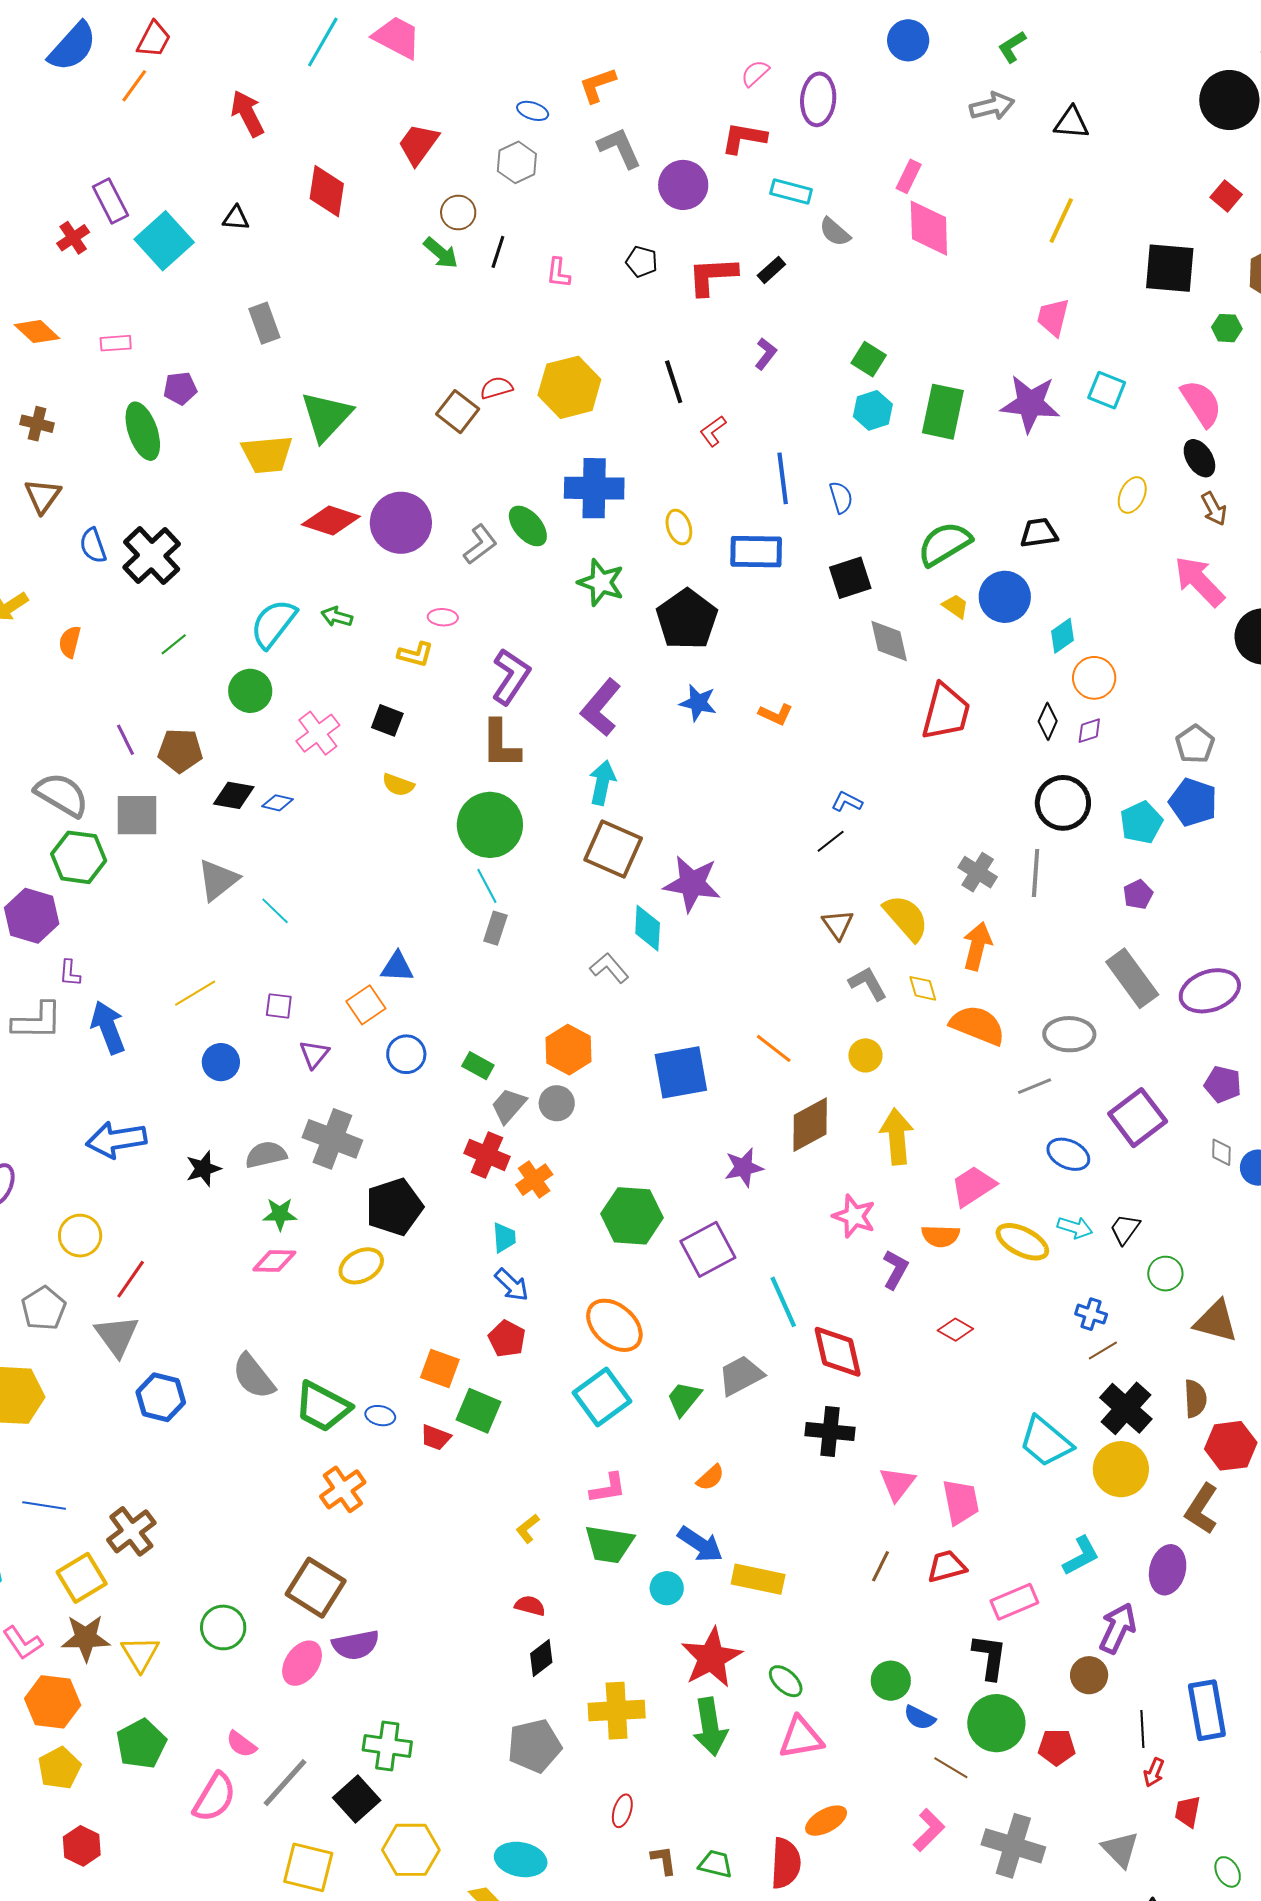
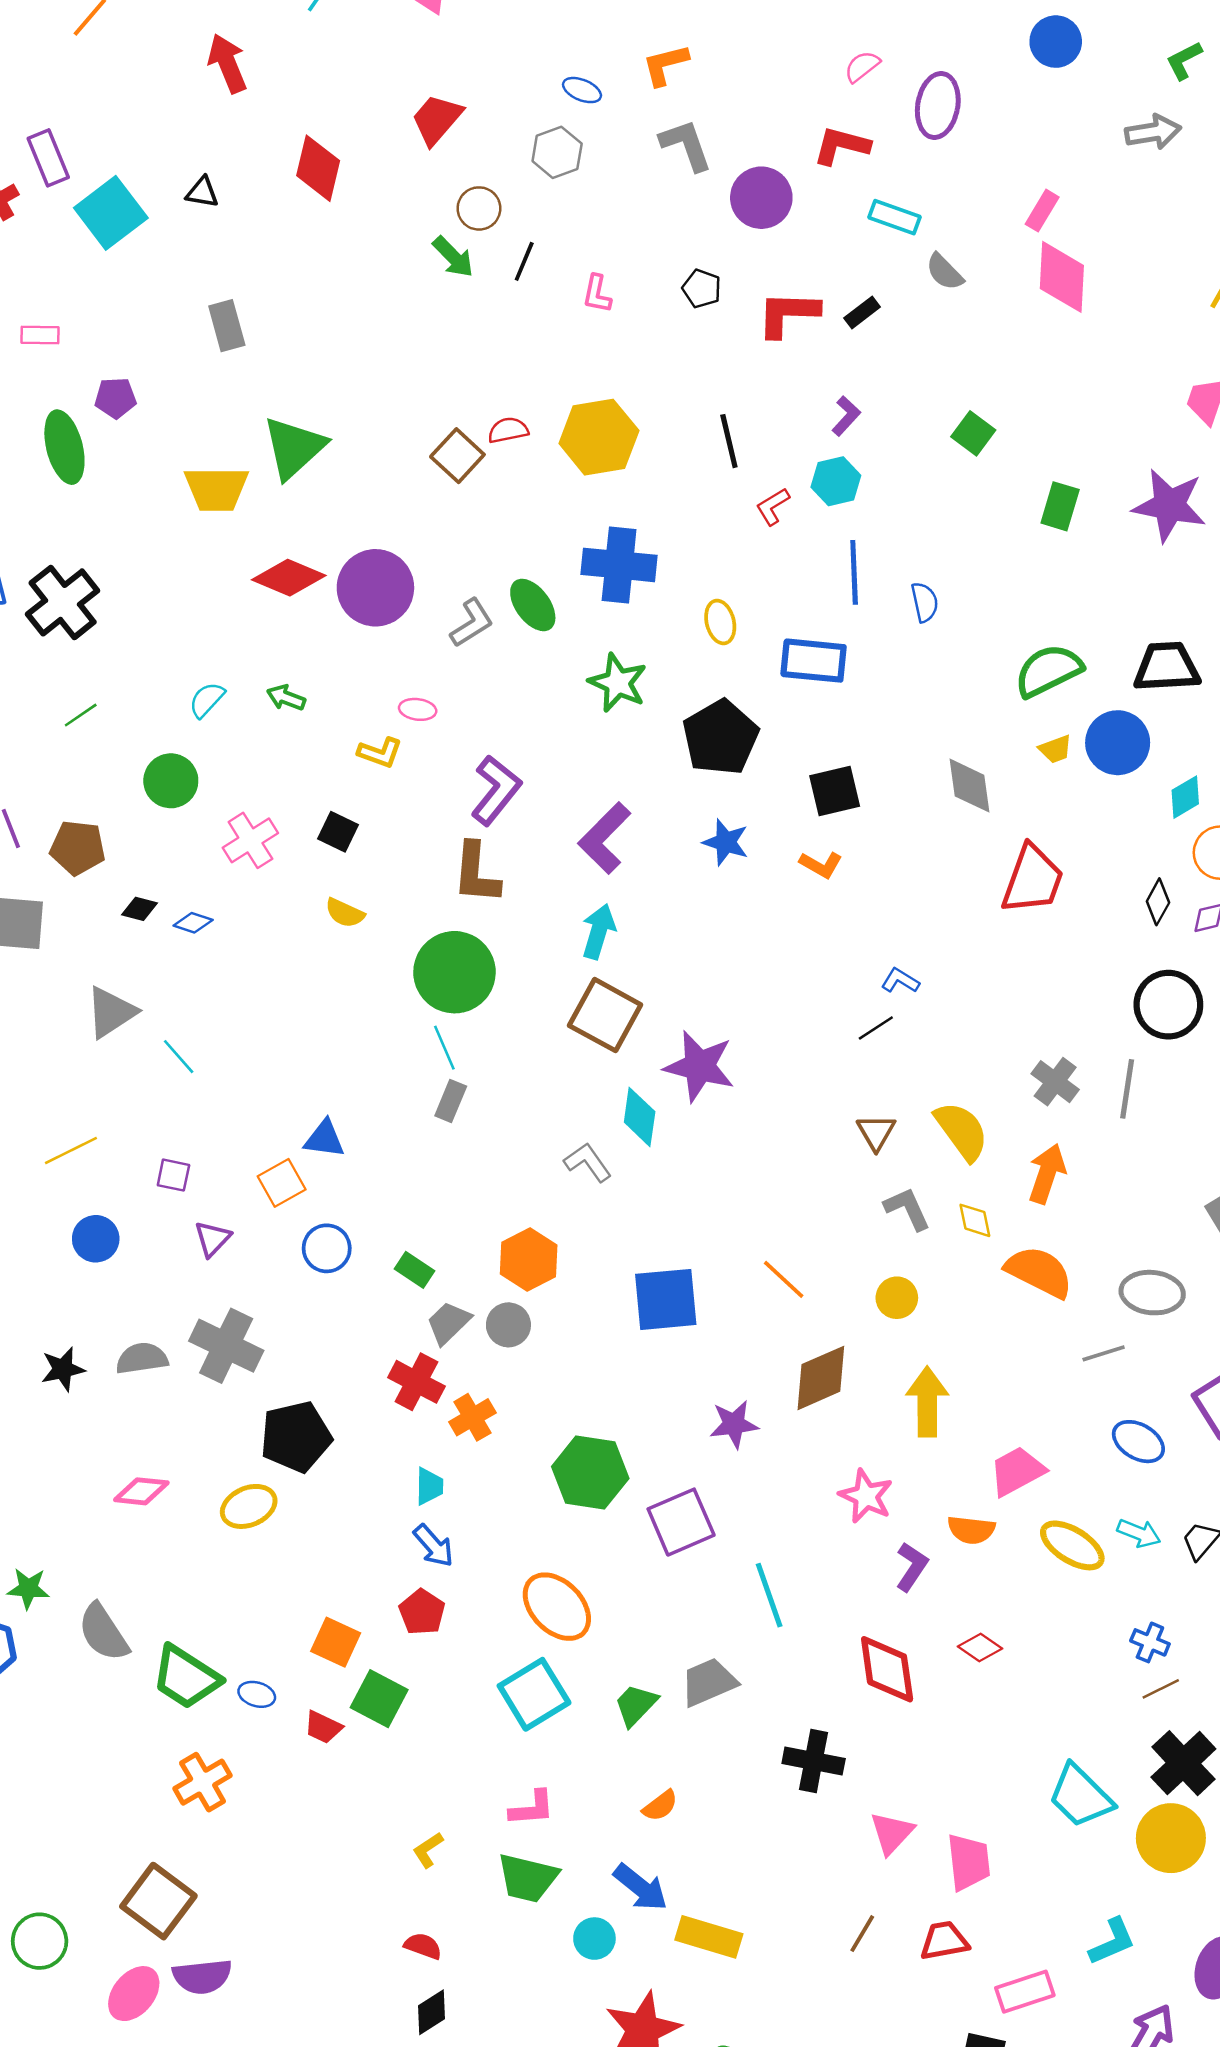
cyan hexagon: (873, 410) -> (836, 481), moved
green rectangle: (943, 412) -> (1060, 506), size x0.7
black trapezoid: (1039, 533) -> (1167, 667), size x1.4
black square: (850, 578) -> (835, 791), moved
yellow trapezoid: (955, 606) -> (1055, 749), turned 120
cyan semicircle: (273, 624) -> (207, 700), size x0.6
black diamond: (234, 795) -> (139, 909), size x0.7
green star: (280, 1214) -> (28, 1588), moved
red diamond: (838, 1352) -> (887, 1669), moved

